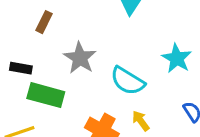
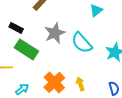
cyan semicircle: (128, 81) -> (82, 43), moved

